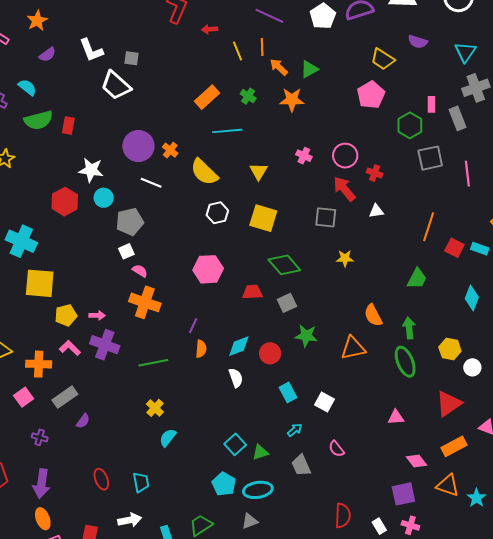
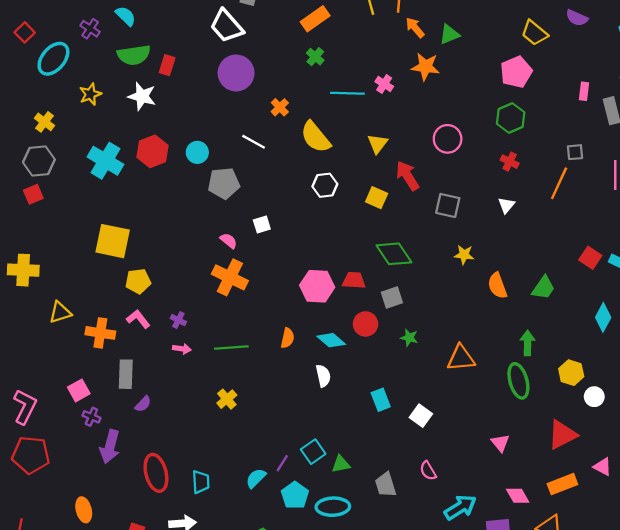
green cross: (248, 96) -> (315, 57), moved
orange rectangle: (207, 97) -> (315, 19), moved
green hexagon: (410, 125) -> (511, 118), moved
purple circle: (138, 146) -> (236, 73), moved
pink cross: (304, 156) -> (384, 84), moved
pink circle: (345, 156) -> (448, 139), moved
gray square: (430, 158) -> (575, 152), size x0.6
white star: (91, 170) -> (142, 96), moved
red arrow: (344, 189) -> (407, 176), moved
white triangle: (376, 211) -> (506, 205), turned -49
yellow square: (263, 218) -> (377, 198), size x0.7
orange line: (429, 227) -> (559, 183), moved
cyan cross: (21, 241) -> (105, 161), moved
white square: (126, 251) -> (262, 224), moved
pink hexagon: (208, 269) -> (317, 286), moved
pink arrow: (97, 315) -> (182, 349), moved
orange semicircle: (373, 315) -> (497, 286), moved
purple line: (193, 326) -> (282, 463), moved
green star: (306, 336) -> (409, 338), size x0.7
purple cross: (105, 345) -> (178, 320), size x0.5
cyan diamond: (239, 346) -> (331, 340), turned 55
red circle: (270, 353) -> (366, 324), moved
pink square: (24, 397) -> (79, 390), moved
gray rectangle: (65, 397) -> (126, 374), turned -60
pink triangle: (396, 417) -> (500, 443), turned 48
cyan arrow: (295, 430) -> (460, 507), moved, size x1.8
cyan semicircle: (168, 438) -> (256, 478), moved
red ellipse: (101, 479) -> (156, 473), size x1.5
purple arrow: (41, 484) -> (110, 447), moved

